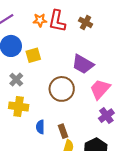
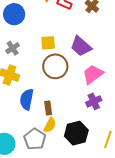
yellow square: (33, 55) -> (48, 43), moved
blue semicircle: (40, 127) -> (27, 99), size x1.5

